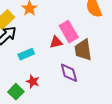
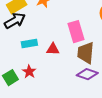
red triangle: (56, 42) -> (53, 49), moved
purple diamond: (69, 73) -> (87, 74), moved, turned -70

